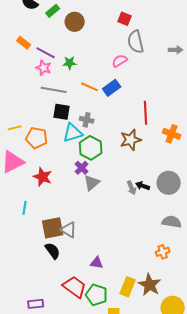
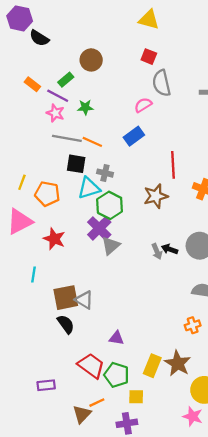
green rectangle: (53, 11) -> (66, 80), moved
orange line: (90, 87) -> (92, 142), moved
yellow line: (15, 128) -> (22, 182), turned -56
purple cross: (82, 168) -> (99, 228), size x1.5

